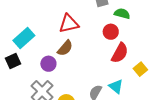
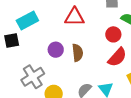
brown semicircle: (65, 48) -> (77, 53), moved, turned -60
purple circle: (48, 64) -> (56, 50), moved

